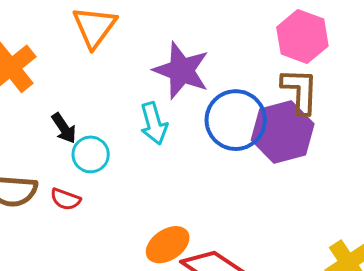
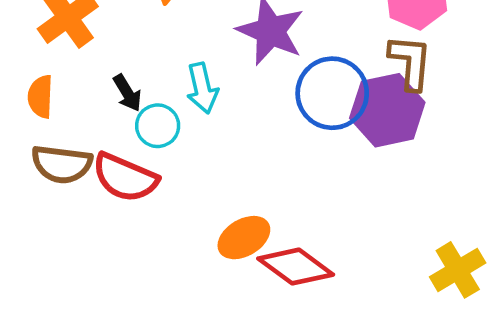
cyan arrow: (154, 123) -> (202, 88), moved
red semicircle: (65, 199) -> (125, 177), size x1.8

